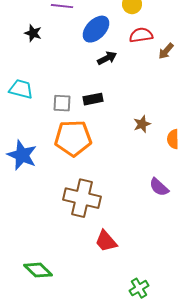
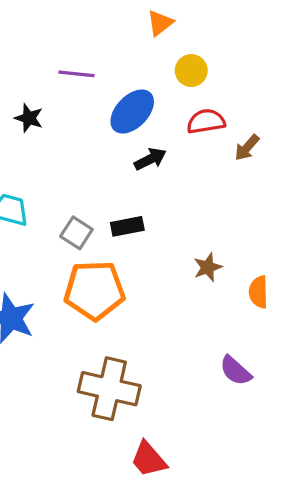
gray square: (62, 103) -> (76, 233), turned 30

